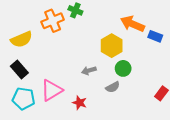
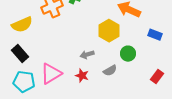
blue rectangle: (155, 36) -> (155, 35), moved
green circle: (123, 68) -> (128, 54), moved
red star: (80, 103) -> (82, 76), moved

